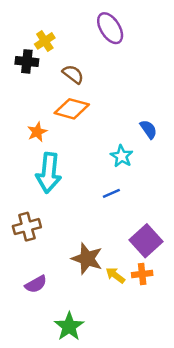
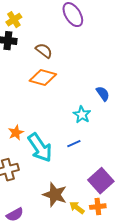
yellow cross: (45, 41) -> (14, 20), moved
orange star: (37, 132) -> (16, 133), moved
cyan arrow: (49, 173) -> (40, 148), moved, turned -40

